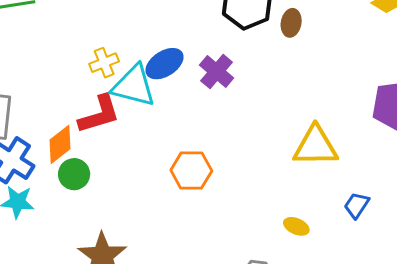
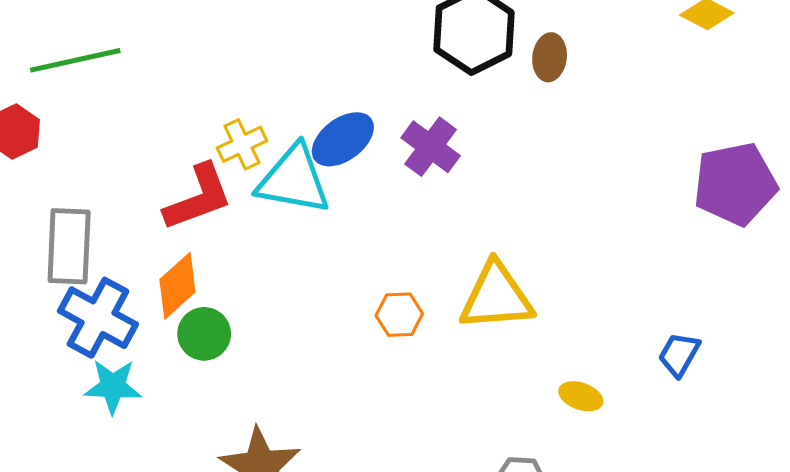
red L-shape: (99, 114) -> (198, 197), moved
yellow triangle: (315, 146) -> (496, 297), moved
orange hexagon: (191, 170) -> (399, 315), size x0.7

